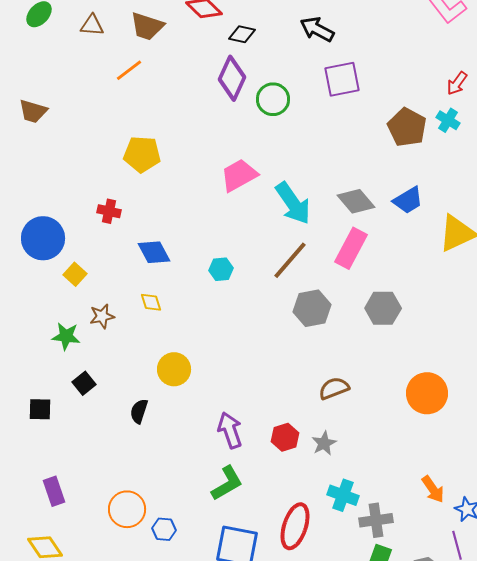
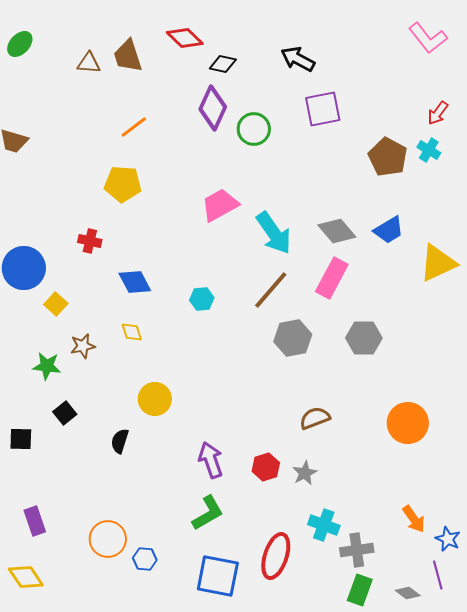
brown triangle: (92, 25) -> (89, 63), moved
brown trapezoid: (147, 26) -> (128, 56), turned 54
orange line: (129, 70) -> (134, 127), moved

